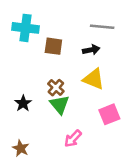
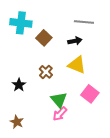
brown square: (53, 46) -> (44, 38), turned 35
green triangle: (60, 105) -> (59, 100), moved
pink square: (109, 114) -> (90, 94), turned -30

